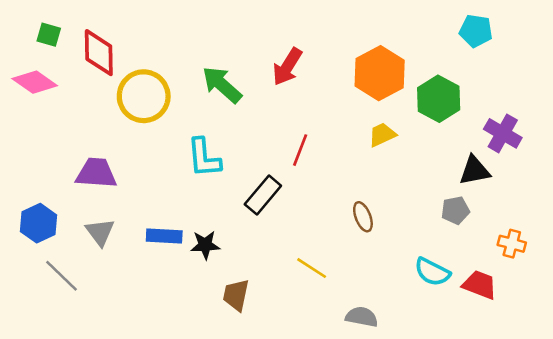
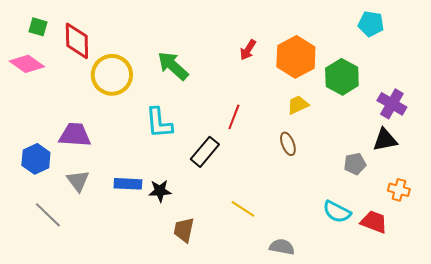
red arrow: (287, 67) -> (248, 50), moved, size x0.7
black triangle: (475, 171) -> (385, 140), moved
brown ellipse: (363, 217) -> (288, 144), moved
blue hexagon: (38, 223) -> (36, 159), moved

